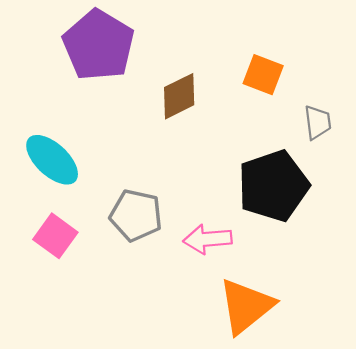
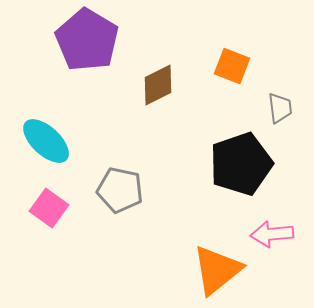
pink arrow: (208, 239) -> (272, 234), moved

